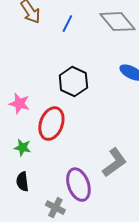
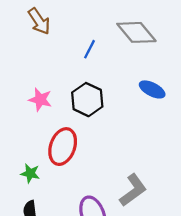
blue line: (67, 24) -> (89, 49), moved
pink star: (19, 104) -> (40, 100), moved

